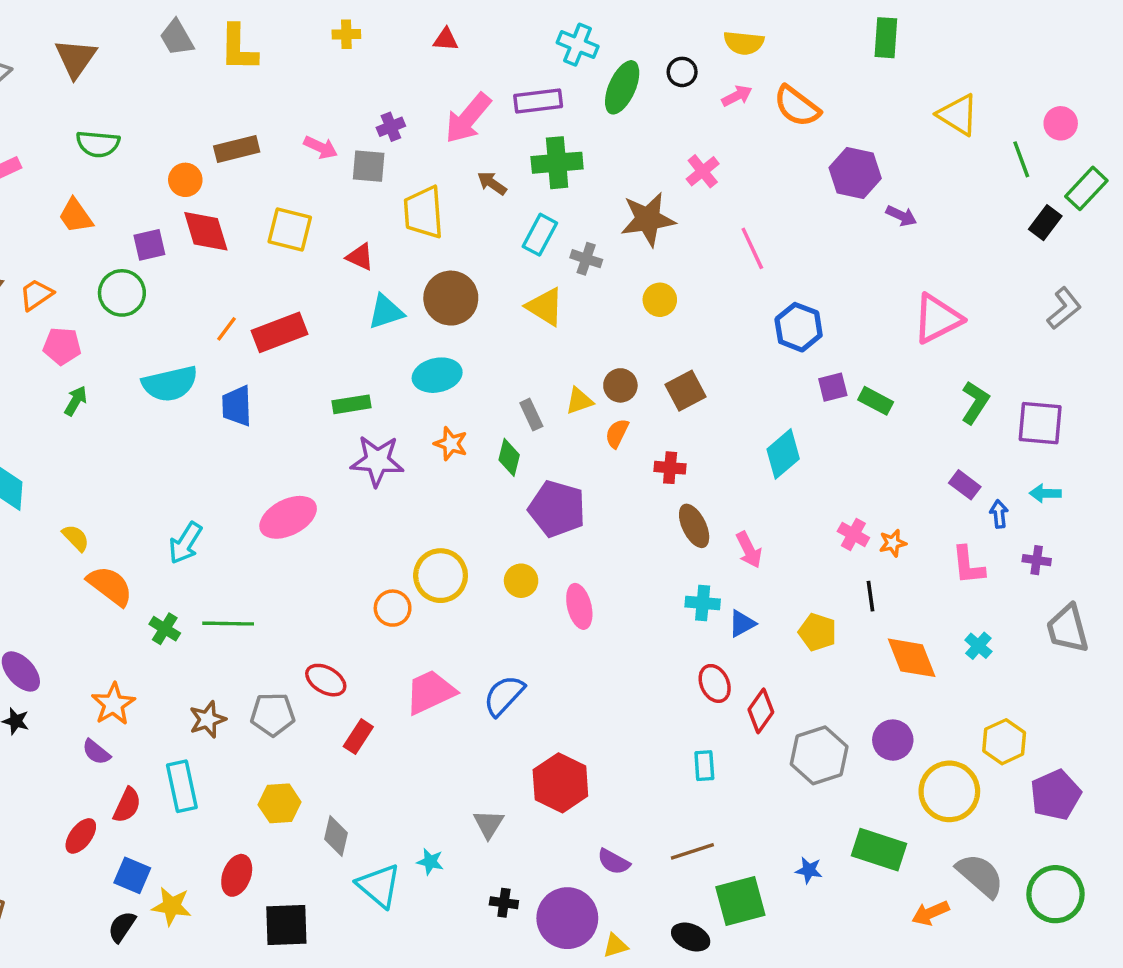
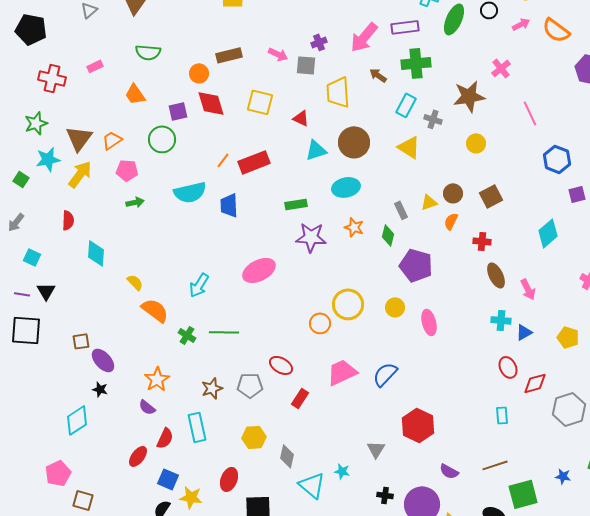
green arrow: (76, 401) -> (135, 202), turned 48
red diamond: (761, 711) -> (535, 383), turned 40

